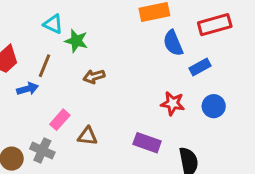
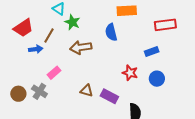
blue semicircle: (173, 43) -> (111, 32), moved
brown arrow: (94, 76) -> (81, 47), size x1.5
brown triangle: (87, 136) -> (87, 91), moved

